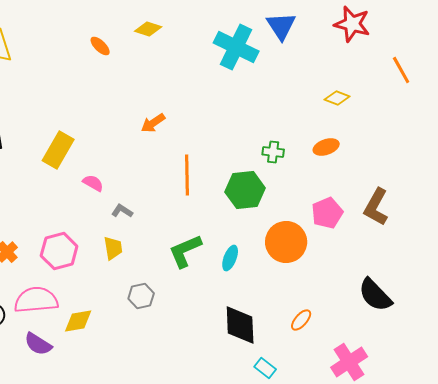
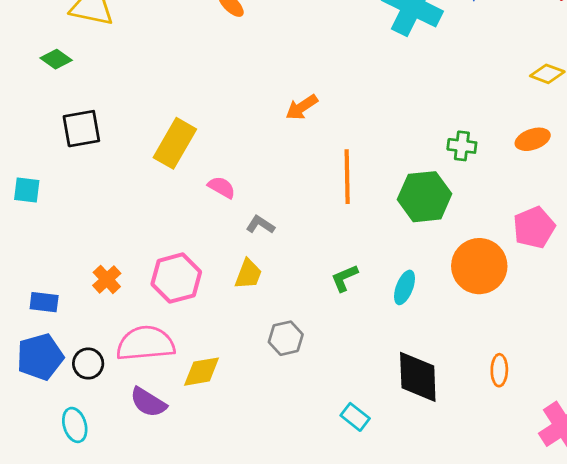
yellow trapezoid: (113, 248) -> (248, 274), turned 30
green L-shape: (185, 251) -> (344, 278), size x0.6
orange ellipse: (301, 320) -> (499, 370), turned -40
cyan rectangle: (265, 368) -> (355, 417), moved

